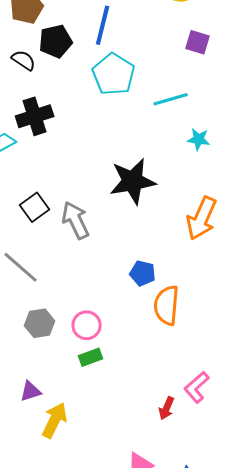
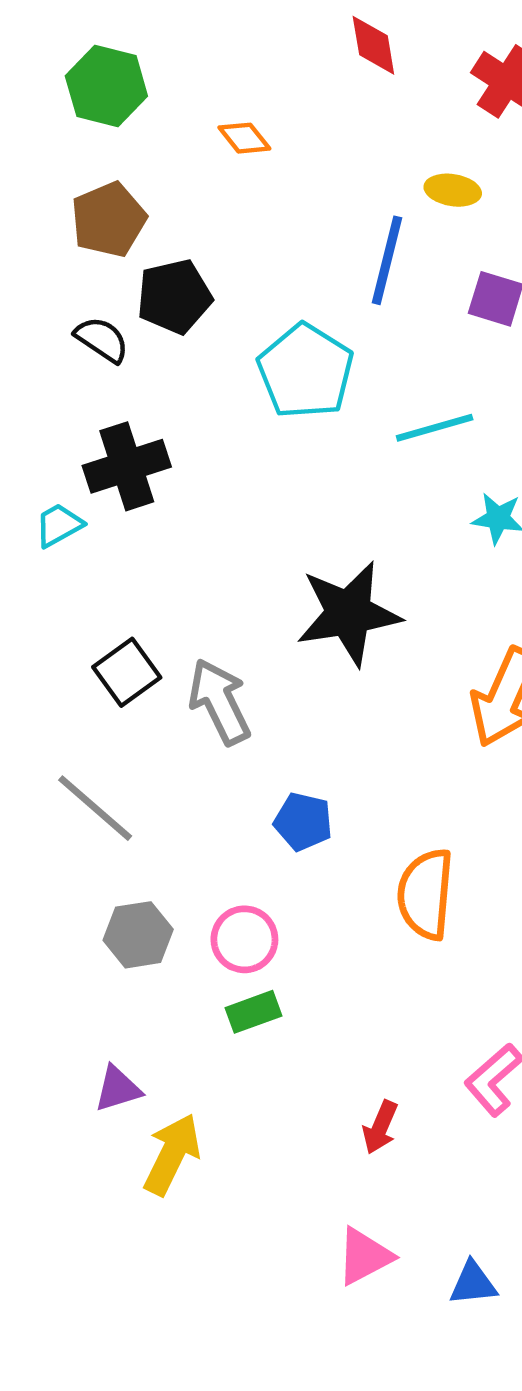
blue line: (103, 25) -> (387, 260), moved
blue pentagon: (143, 273) -> (303, 822), moved
red arrow: (167, 408) -> (380, 1127), moved

